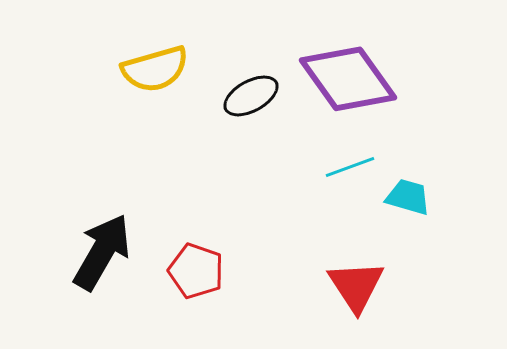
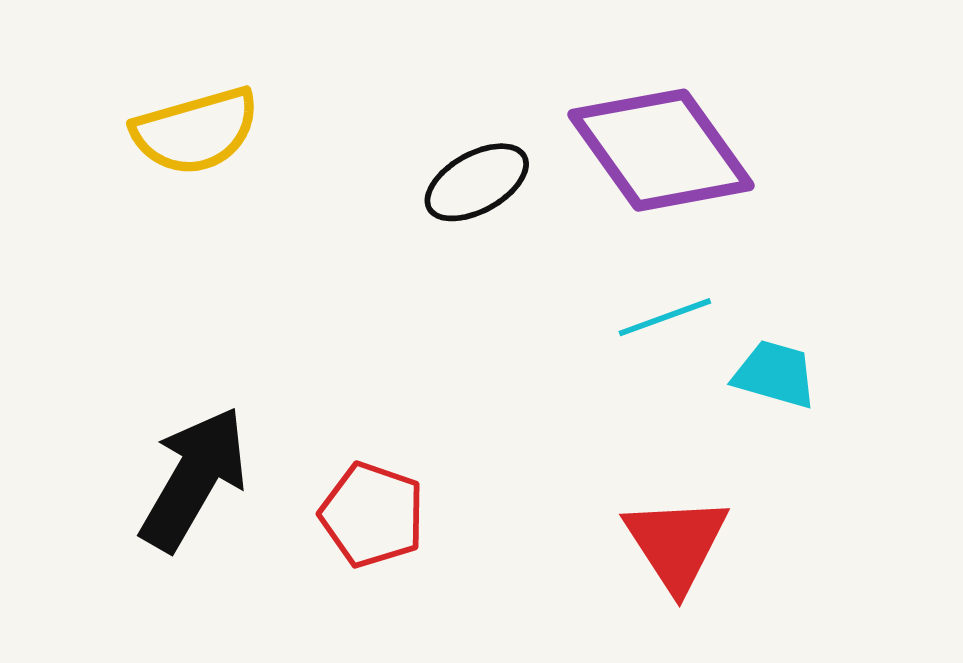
yellow semicircle: (155, 69) -> (196, 131), moved

